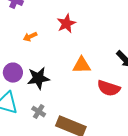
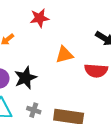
red star: (66, 24) -> (39, 18), turned 30

